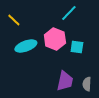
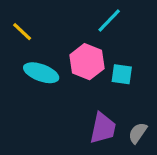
cyan ellipse: (26, 46) -> (41, 73), turned 40
gray semicircle: (87, 84) -> (138, 133), turned 32

